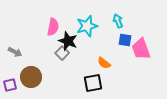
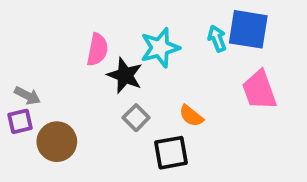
blue square: (125, 40) -> (248, 29), moved, size x1.6
gray square: (62, 53) -> (136, 118), moved
purple square: (10, 85) -> (20, 121), moved

